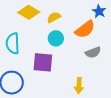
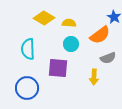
yellow semicircle: (54, 17) -> (69, 23), turned 32
yellow arrow: (79, 86) -> (94, 77), moved

